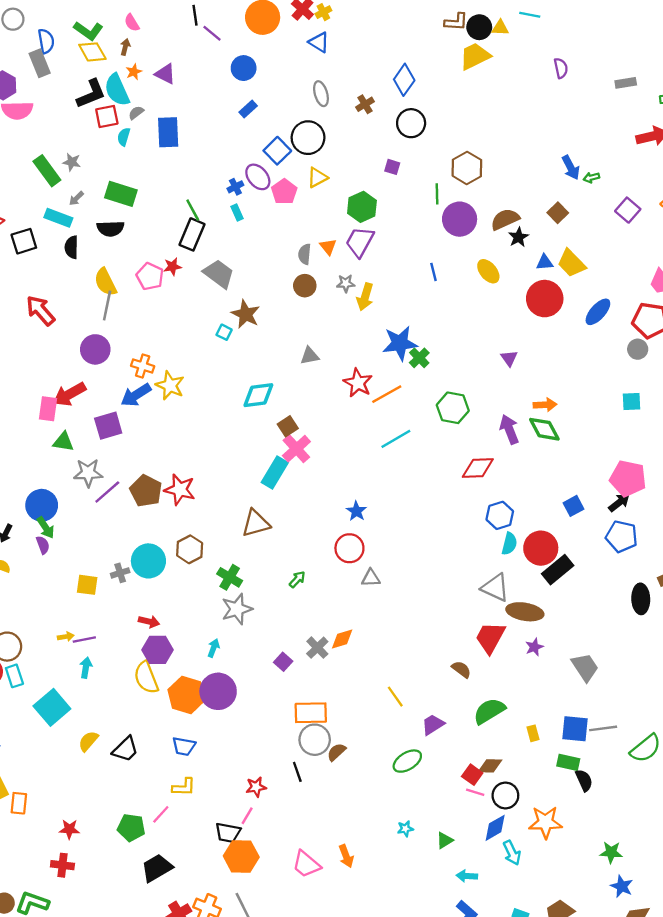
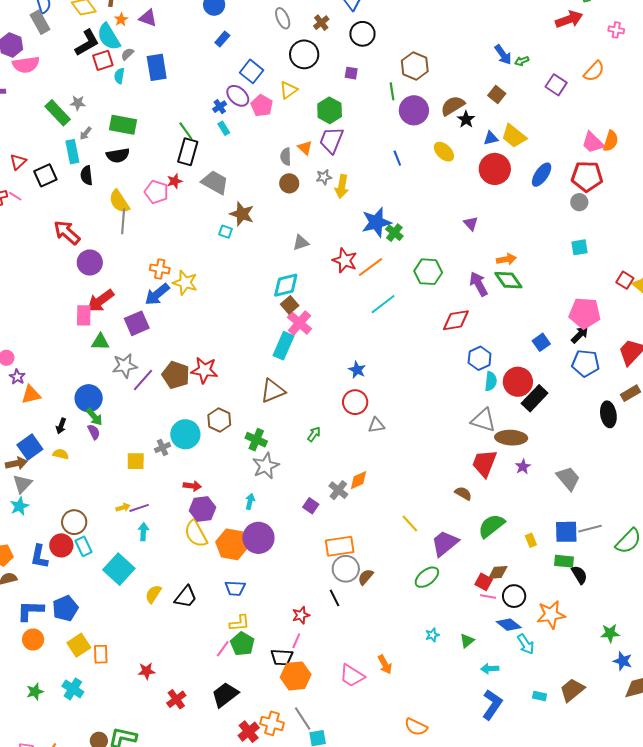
black circle: (308, 138) -> (304, 54), moved
cyan rectangle: (58, 218) -> (72, 152), turned 65
purple circle: (95, 349) -> (90, 262), moved
cyan diamond: (258, 395) -> (286, 285), moved
purple trapezoid: (433, 725) -> (445, 543), size x1.4
green pentagon: (131, 828) -> (242, 644), moved, turned 30
blue diamond: (495, 828) -> (509, 625), turned 75
red cross: (62, 865) -> (176, 699), moved, turned -36

